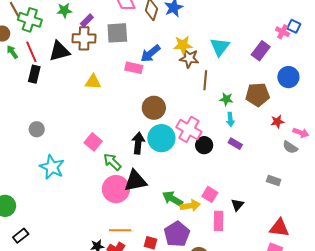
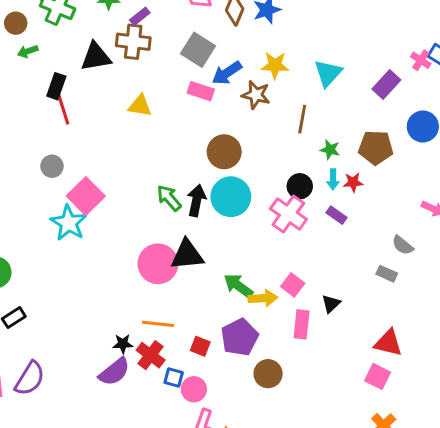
gray square: (117, 33) -> (198, 50), moved, turned 30
green arrow: (12, 52) -> (28, 51), turned -80
red line: (31, 52) -> (63, 109), moved
brown star: (189, 58) -> (256, 95), moved
red star: (277, 122) -> (353, 182), moved
pink cross: (189, 129) -> (288, 214), moved
pink square: (93, 142) -> (86, 196), moved, size x1.4
black circle: (204, 145) -> (300, 186), moved
gray semicircle: (290, 147) -> (403, 245), moved
green arrow: (112, 162) -> (169, 198), moved

